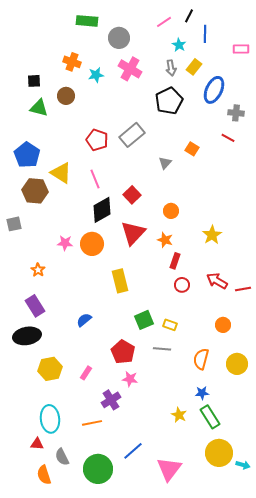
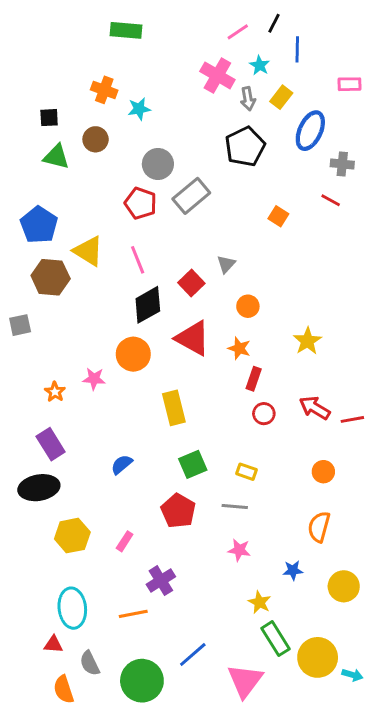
gray circle: (119, 38) -> (158, 164), moved
pink rectangle: (241, 49) -> (349, 84), moved
pink cross: (130, 69) -> (217, 75), moved
gray triangle: (165, 163) -> (226, 264), moved
red triangle: (133, 233) -> (193, 338), turned -44
pink star: (65, 243) -> (94, 379), moved
green square: (144, 320) -> (193, 464), moved
orange semicircle: (201, 359) -> (319, 527), moved
yellow circle: (237, 364) -> (344, 586), moved
pink star: (130, 379) -> (239, 550), moved
green rectangle: (210, 417) -> (275, 639), moved

